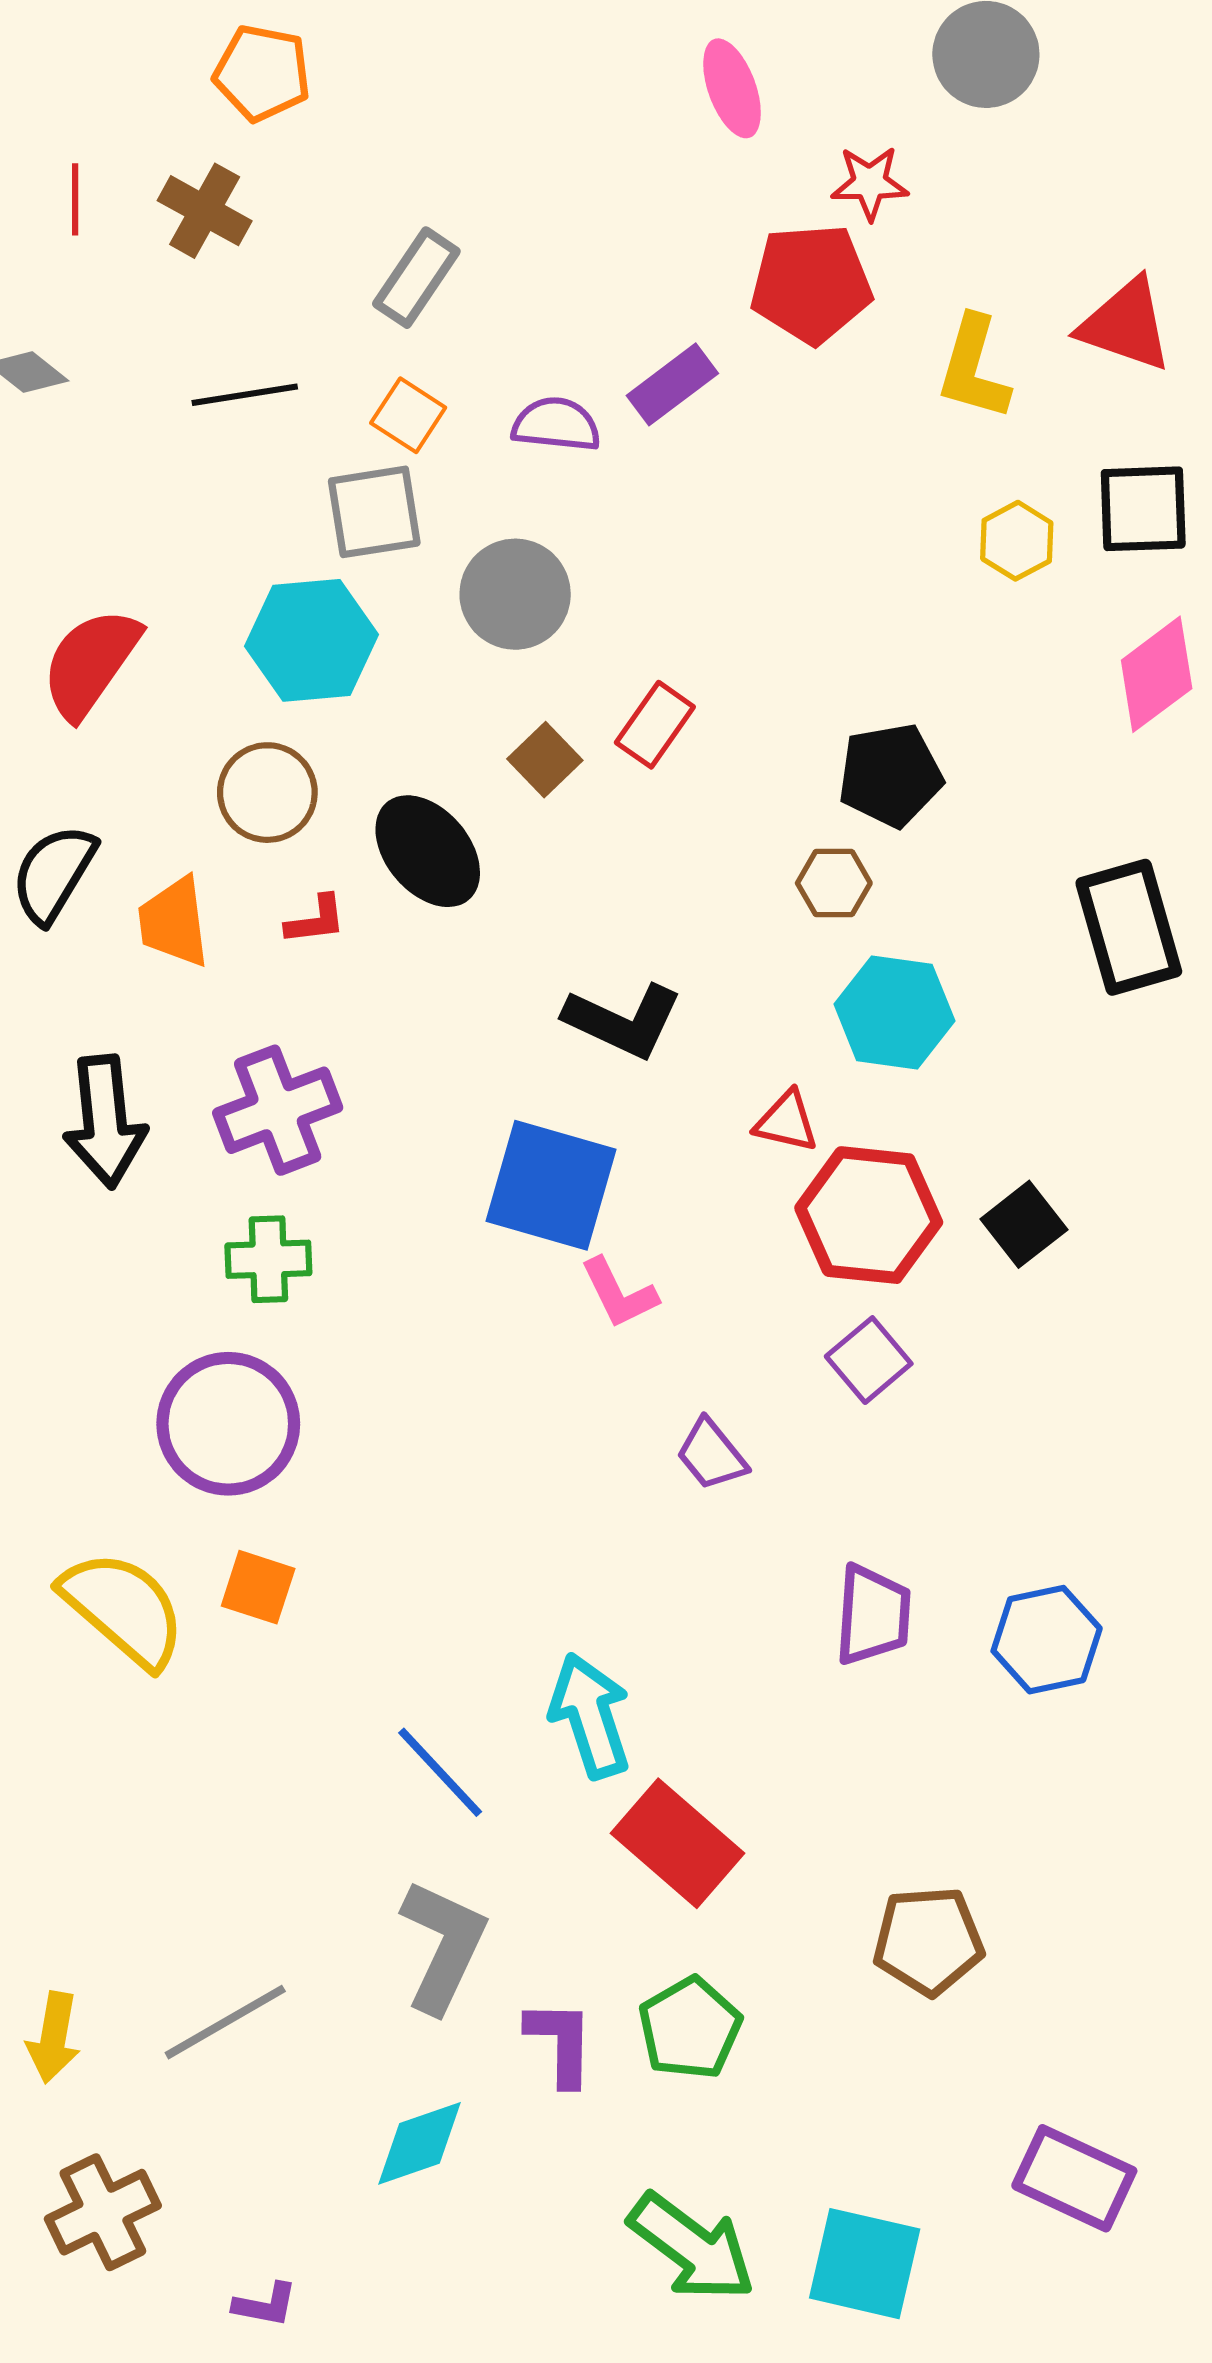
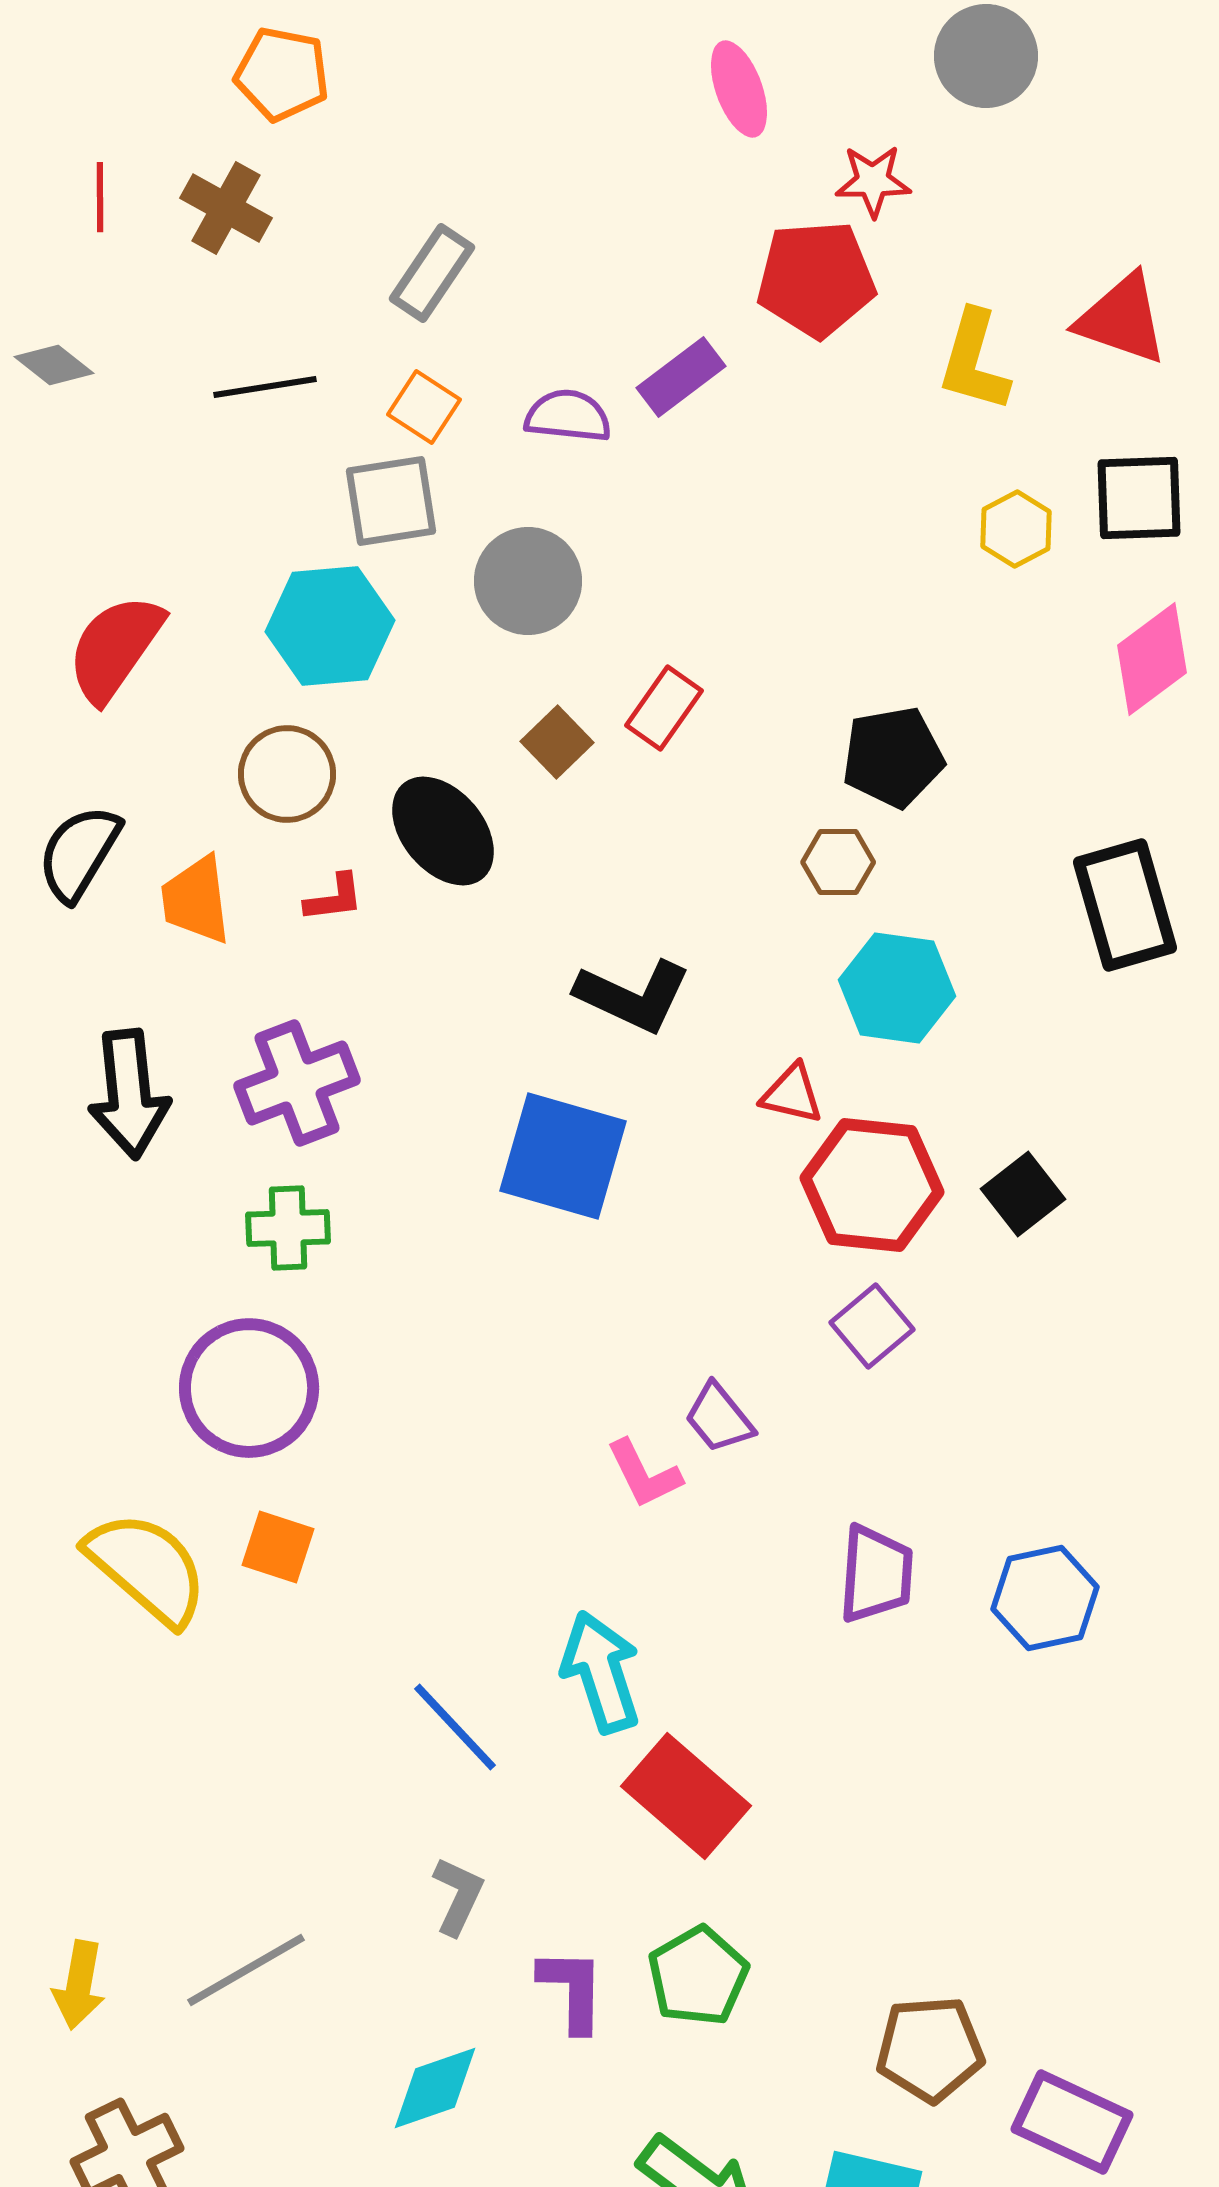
pink L-shape: (619, 1293) -> (644, 1474), moved
brown pentagon: (928, 1941) -> (930, 2049), moved
gray L-shape: (443, 1946) -> (458, 1896), size x0.6

